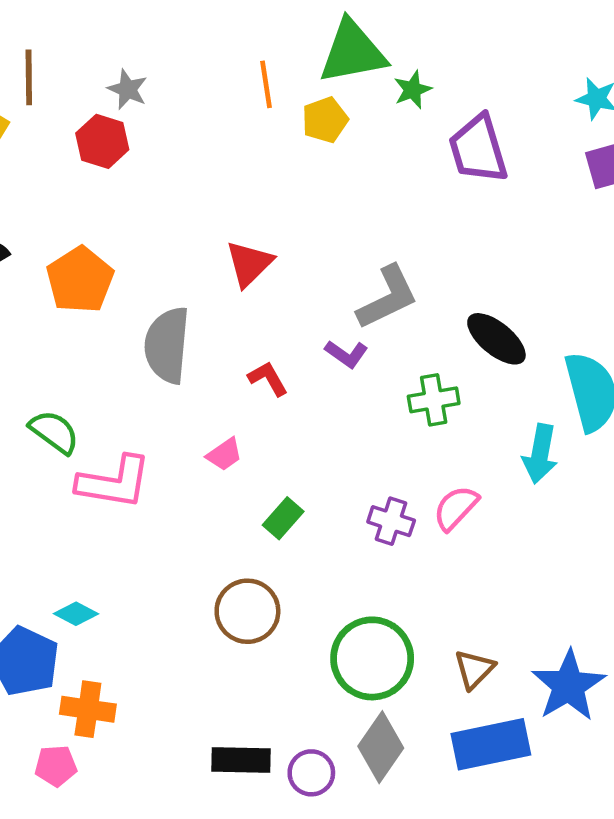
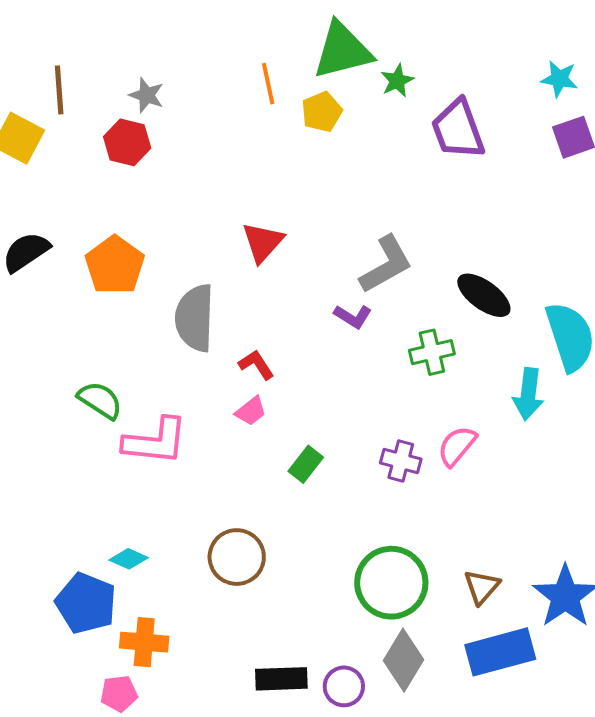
red L-shape: (268, 379) -> (256, 365), moved
brown circle: (247, 611) -> (237, 557), moved

